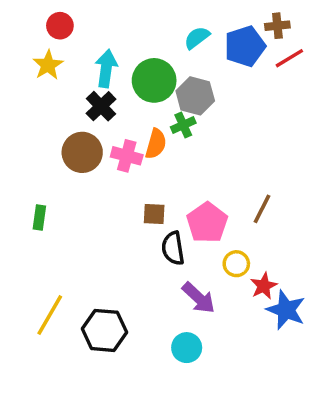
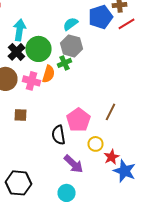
cyan semicircle: (197, 38) -> (70, 24), moved
green circle: (154, 80) -> (38, 49), moved
brown square: (154, 214) -> (20, 115), moved

